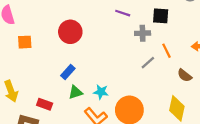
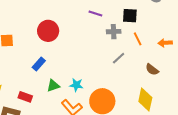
orange line: (166, 51) -> (138, 39), moved
blue rectangle: (68, 72) -> (39, 64), moved

